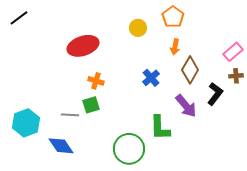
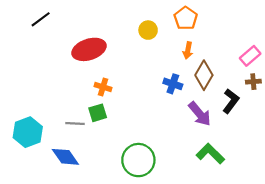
black line: (19, 18) -> (41, 19), moved
blue cross: (151, 78) -> (173, 84), moved, turned -30
green L-shape: (160, 128) -> (210, 154), moved, turned 136

